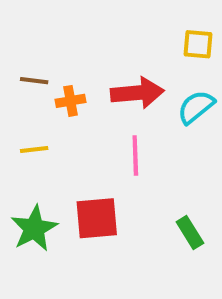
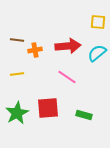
pink line: (135, 156) -> (67, 77), turned -54
green rectangle: (190, 232) -> (84, 115), moved, turned -42

